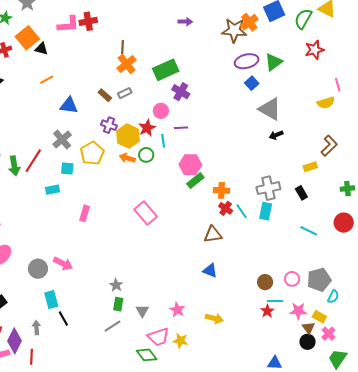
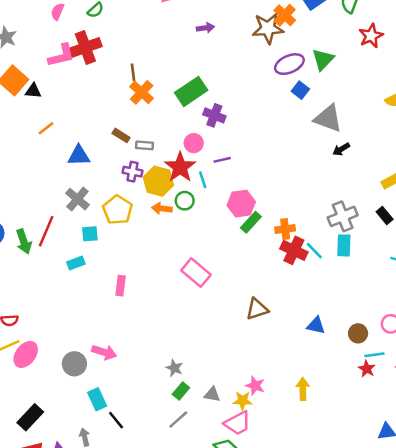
red cross: (88, 21) -> (85, 47), size x1.4
gray rectangle: (125, 93) -> (144, 145), moved, turned 40
red star: (147, 128) -> (180, 167), size x1.4
red cross: (226, 208) -> (294, 250), size x1.5
brown triangle: (213, 234) -> (257, 309), moved
blue triangle: (210, 270) -> (316, 325), moved
green rectangle: (118, 304) -> (181, 391), turned 40
gray triangle: (142, 311) -> (212, 394), turned -40
yellow arrow: (214, 318) -> (303, 389), turned -96
yellow star: (180, 341) -> (242, 401), moved

